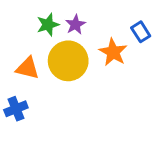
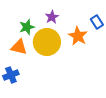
green star: (48, 25) -> (27, 27), moved

